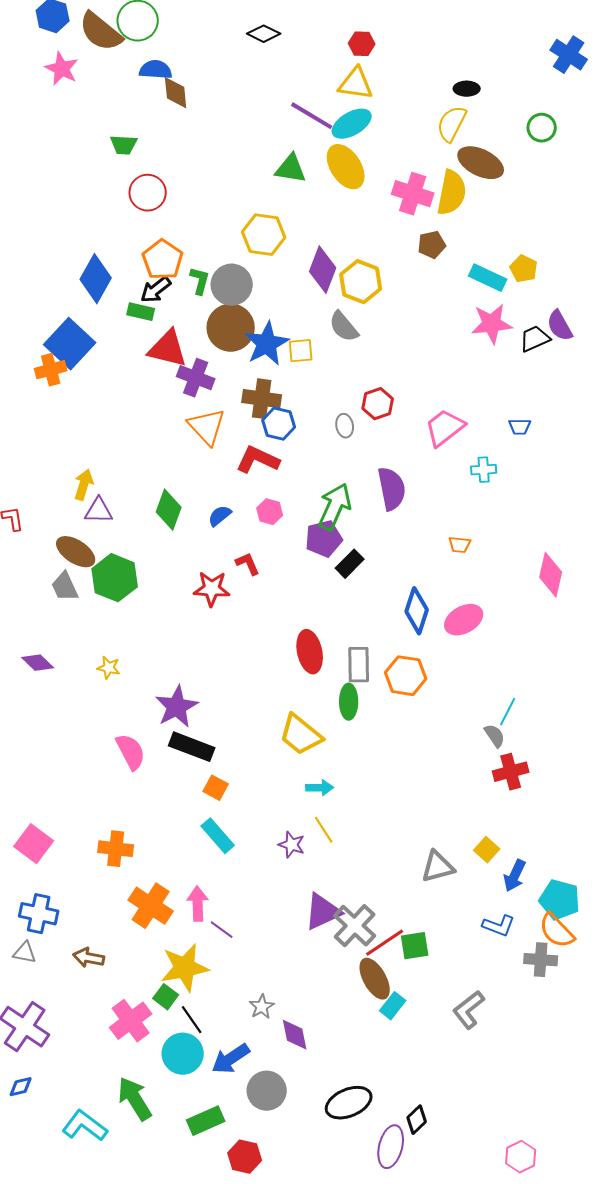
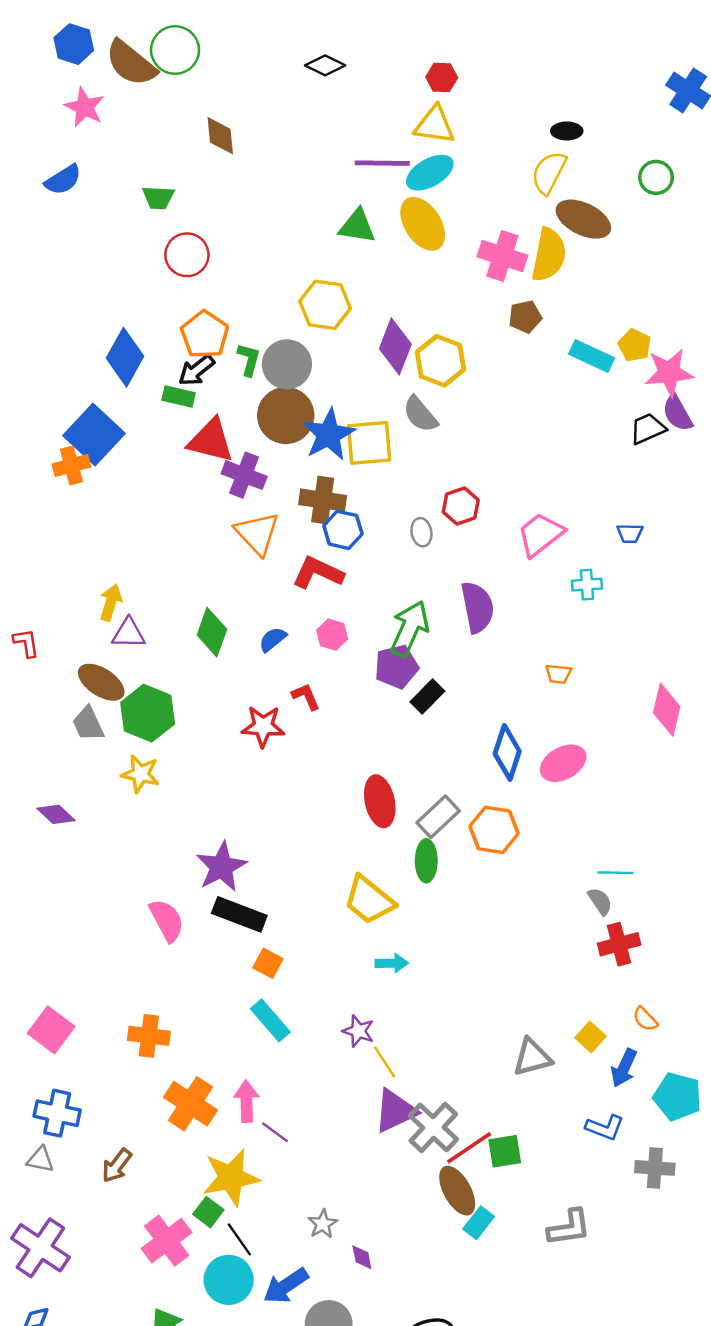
blue semicircle: (156, 70) -> (63, 180), moved, turned 144
purple line: (312, 116) -> (382, 163), turned -30
pink star: (492, 324) -> (669, 373), moved
yellow square: (301, 351) -> (369, 443), size x1.6
gray rectangle: (359, 665) -> (438, 817), turned 48
yellow star: (109, 668) -> (140, 774), moved, size x1.4
cyan line: (508, 712) -> (616, 873), turned 64
yellow line: (324, 830) -> (385, 1062), moved
orange semicircle: (557, 931) -> (645, 1019), moved, size x0.6
brown arrow: (89, 958) -> (117, 1166), turned -64
gray L-shape: (469, 1010) -> (569, 1228), turned -150
purple diamond: (295, 1035) -> (362, 1257), size x0.7

